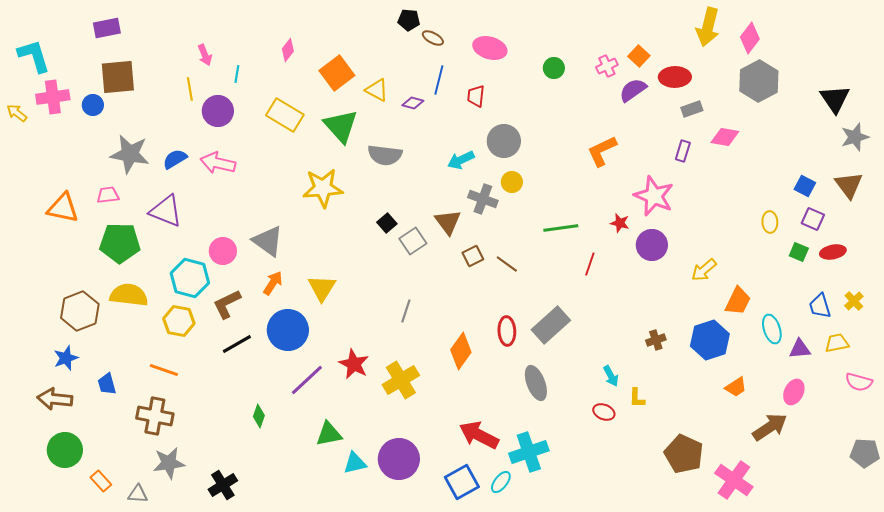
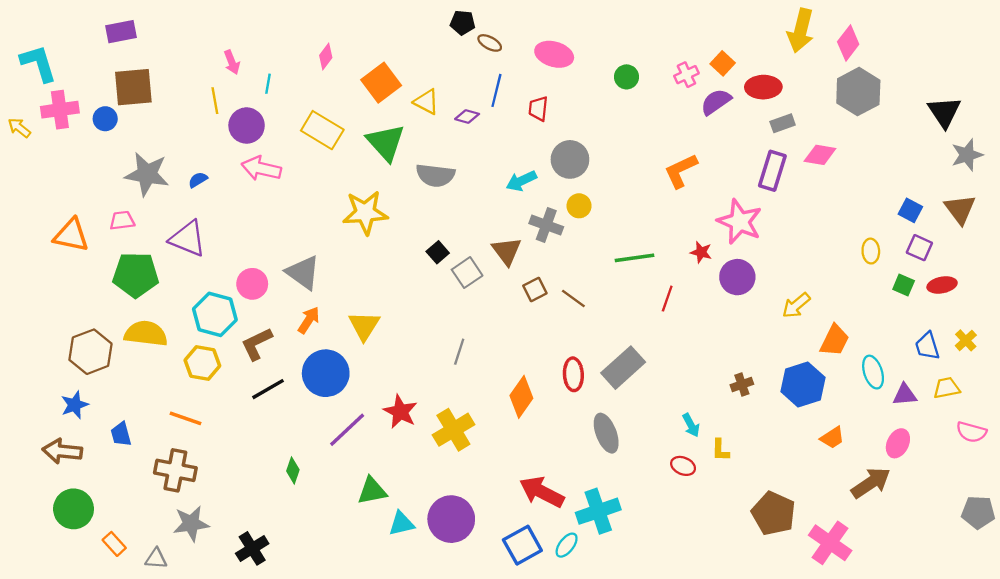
purple rectangle: (683, 151) -> (772, 171), size x1.6
blue semicircle: (175, 159) -> (198, 180), size x0.7
pink arrow: (218, 163) -> (261, 168), moved

